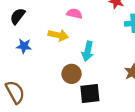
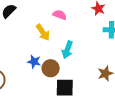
yellow arrow: (58, 35) -> (43, 32), turned 36
blue star: (24, 46) -> (34, 62), moved

